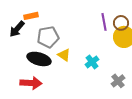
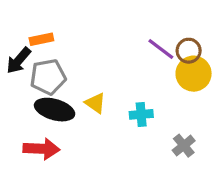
purple line: (104, 22) -> (161, 49), turned -42
gray pentagon: (48, 37) -> (48, 77), moved
cyan cross: (92, 62) -> (141, 114), turned 32

